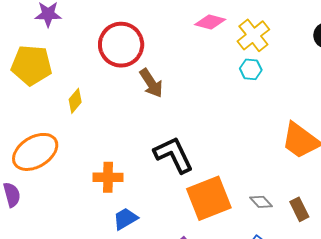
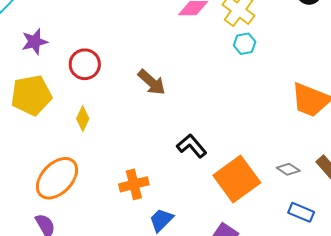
red circle: (121, 45) -> (85, 64), moved, size x0.7
black L-shape: (174, 155) -> (192, 146), size x0.7

